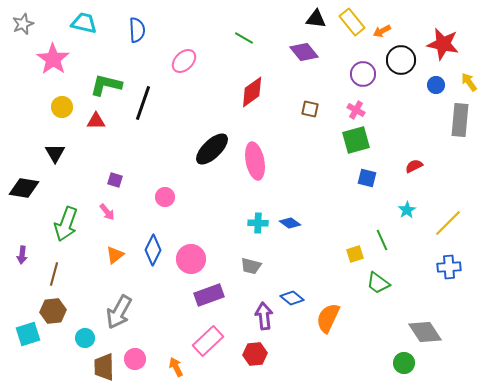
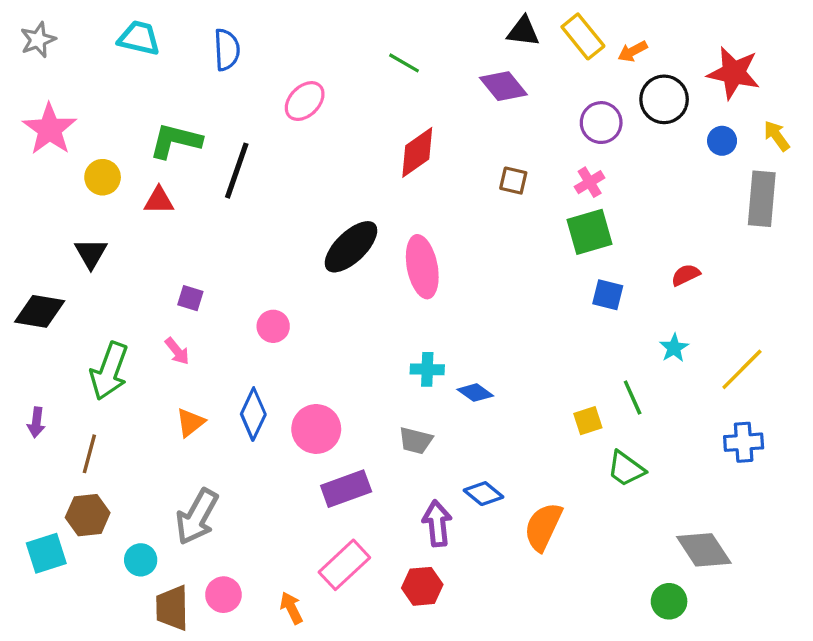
pink star: (53, 59) -> (50, 129), moved
pink cross: (356, 110) -> (590, 182), turned 30
blue diamond: (290, 223) -> (475, 393), moved

